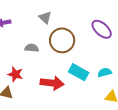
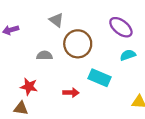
cyan semicircle: (105, 72) -> (128, 55), moved
red arrow: (52, 83) -> (71, 93), size x0.6

